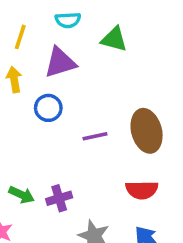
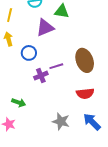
purple triangle: (60, 62) -> (45, 28), moved
purple cross: (59, 198) -> (41, 76), moved

